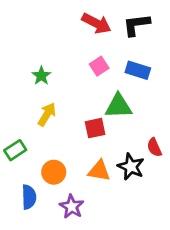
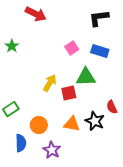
red arrow: (96, 23) -> (36, 14), moved
green star: (41, 76) -> (12, 46), moved
yellow arrow: (47, 114) -> (50, 83), moved

